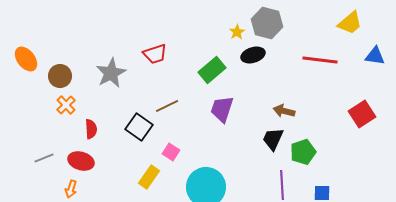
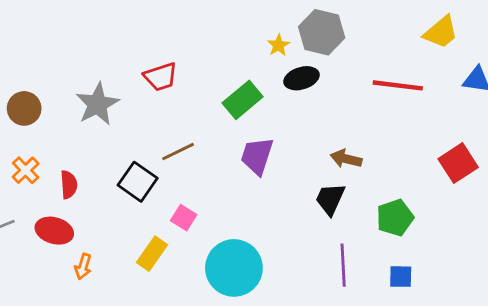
orange cross: (66, 105) -> (26, 170), moved
green pentagon: (303, 152) -> (395, 218), moved
orange arrow: (71, 189) -> (83, 267), moved

